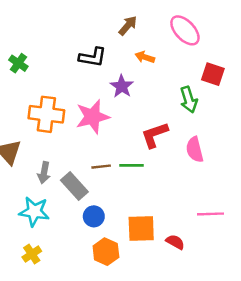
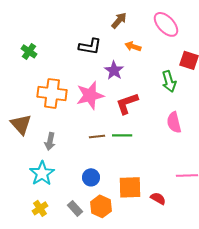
red L-shape: (155, 135) -> (127, 103), moved
gray rectangle: (74, 186) -> (75, 208), moved, size x0.7
cyan star: (34, 212) -> (42, 173), turned 30

